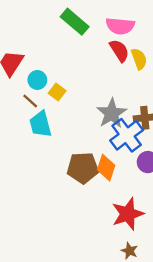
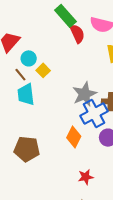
red semicircle: (119, 51) -> (77, 34), moved
brown pentagon: (83, 168) -> (27, 149), moved
red star: (128, 214) -> (86, 177), size x0.6

